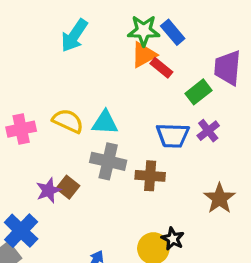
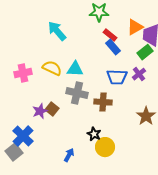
blue rectangle: (173, 32) -> (113, 47), moved
cyan arrow: (74, 35) -> (57, 31), moved, turned 105
orange triangle: (144, 55) -> (135, 27), moved
green rectangle: (199, 92) -> (145, 52), moved
black star: (173, 239) -> (94, 134), moved

